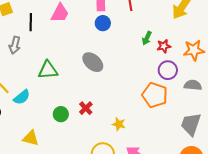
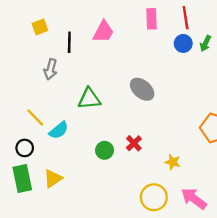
blue circle: (103, 23) -> (183, 43), moved
green arrow: (147, 38) -> (205, 43), moved
yellow triangle: (31, 138) -> (53, 178), moved, turned -48

